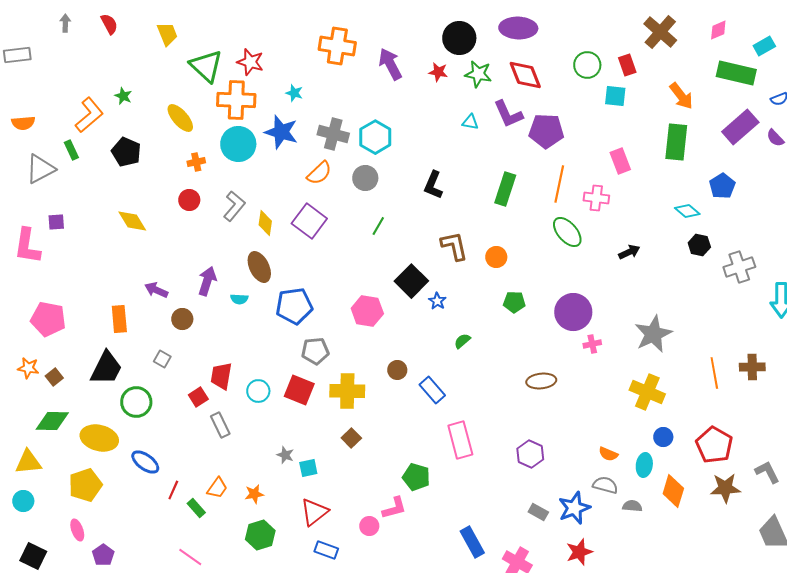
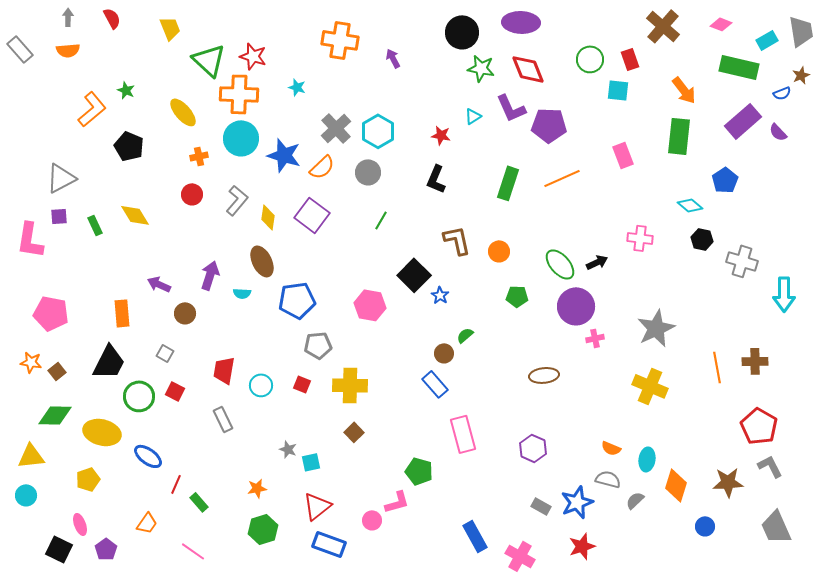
pink diamond: (718, 30) -> (721, 24), turned 45
gray rectangle: (17, 55) -> (20, 49), turned 56
purple arrow: (390, 64) -> (393, 58), size x0.6
red star: (438, 72) -> (441, 135), moved
cyan triangle: (470, 122) -> (473, 116), turned -42
orange semicircle: (23, 123) -> (68, 50), moved
blue star: (281, 132) -> (284, 155), moved
gray cross: (333, 134) -> (336, 128), turned 32
green rectangle: (71, 150) -> (95, 225), moved
gray triangle: (40, 169) -> (61, 178), moved
orange line: (559, 184) -> (562, 178), turned 54
pink cross: (596, 198) -> (640, 238), moved
green ellipse: (567, 232) -> (560, 264), moved
black arrow: (629, 252) -> (597, 262), moved
gray cross: (739, 267) -> (742, 261), turned 36
brown circle: (397, 370) -> (444, 353), moved
red square: (299, 390) -> (302, 384), size x0.6
red square: (198, 397) -> (175, 391), moved, turned -30
blue circle: (663, 437) -> (705, 526), moved
red pentagon: (714, 445) -> (759, 426), moved
yellow pentagon: (85, 485) -> (88, 479), size x0.7
orange trapezoid: (217, 488) -> (147, 523), moved
gray semicircle: (632, 506) -> (635, 500), turned -48
blue rectangle: (326, 550) -> (329, 544), size x1.4
black square: (33, 556) -> (59, 549), moved

